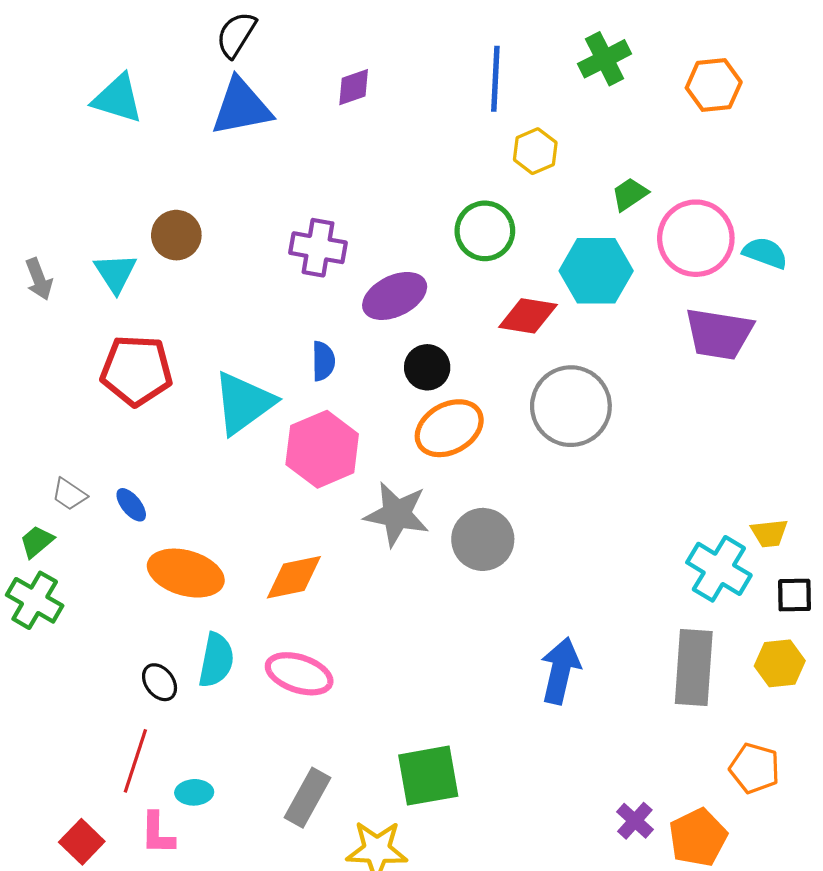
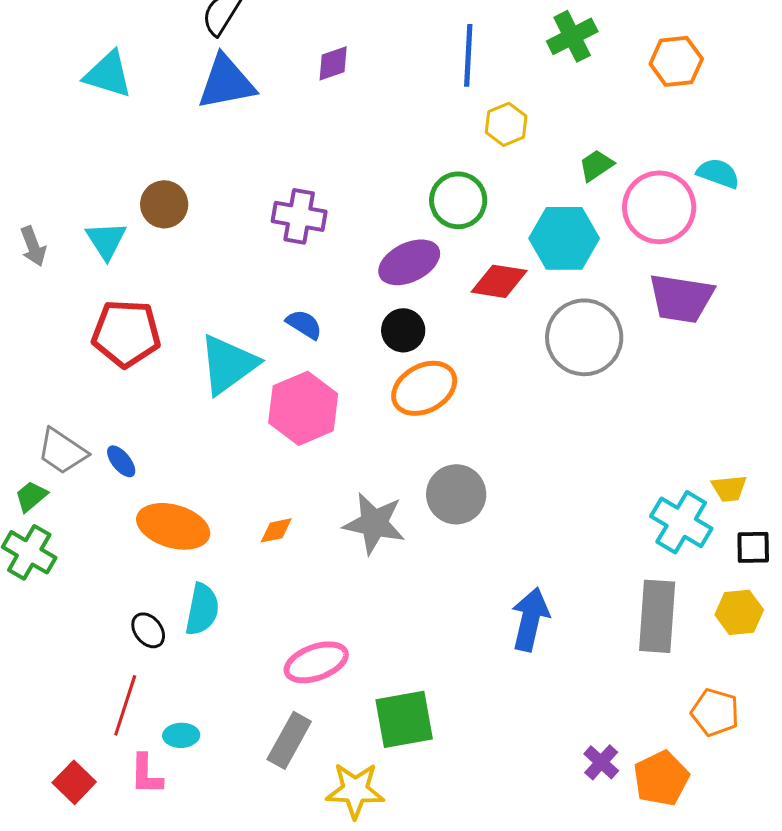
cyan semicircle: (765, 253) -> (718, 173), moved
purple ellipse: (395, 296) -> (409, 262), moved
blue semicircle: (323, 361) -> (304, 324), turned -57
gray circle: (571, 406) -> (584, 337), moved
gray trapezoid: (69, 494) -> (62, 451), size x1.5
gray star: (397, 514) -> (374, 523), moved
orange diamond: (294, 577) -> (276, 530), size x0.6
pink ellipse: (299, 674) -> (316, 662), moved, turned -38

